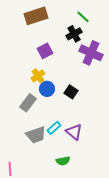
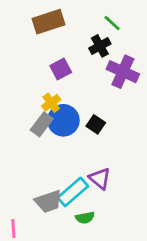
blue circle: (47, 89) -> (63, 120), size x1.5
gray rectangle: (28, 103) -> (42, 124), moved
cyan rectangle: (54, 128) -> (73, 192), moved, size x1.6
gray trapezoid: (36, 135) -> (48, 201), moved

